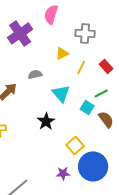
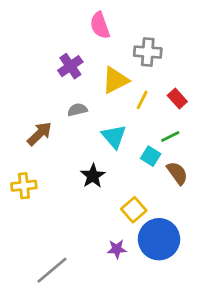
pink semicircle: (51, 14) -> (100, 25), turned -36
purple cross: (20, 33) -> (70, 66), moved, size x0.7
yellow triangle: (62, 53) -> (115, 80), size x1.5

